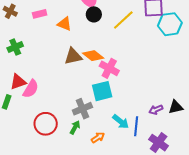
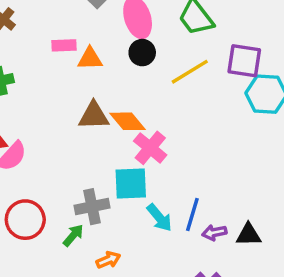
pink rectangle: (40, 14) -> (64, 45), moved
orange triangle: (64, 24) -> (90, 59), turned -35
cyan arrow: (121, 122) -> (159, 218), moved
blue line: (136, 126) -> (192, 215), moved

